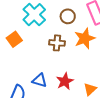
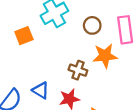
brown cross: (57, 43) -> (78, 70), moved

